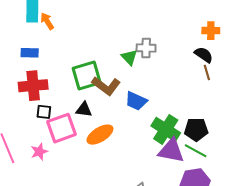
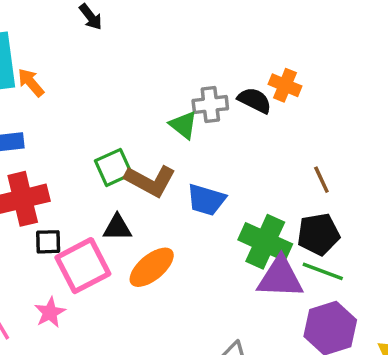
orange cross: (211, 31) -> (285, 85), moved, turned 30
black semicircle: (204, 55) -> (255, 100), moved
brown line: (207, 72) -> (321, 180), moved
green square: (87, 75) -> (113, 167), size x0.7

